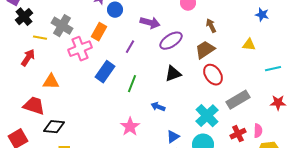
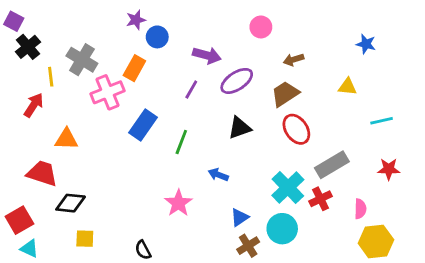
brown arrow: (211, 26) -> (294, 60), turned -80
yellow line: (40, 38) -> (51, 77), turned 72
purple line: (130, 47) -> (191, 89), moved
red cross: (238, 134) -> (321, 199), moved

